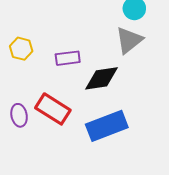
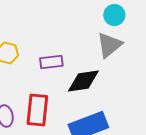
red rectangle: (53, 109) -> (37, 110), turned 64

